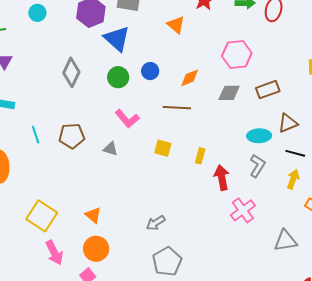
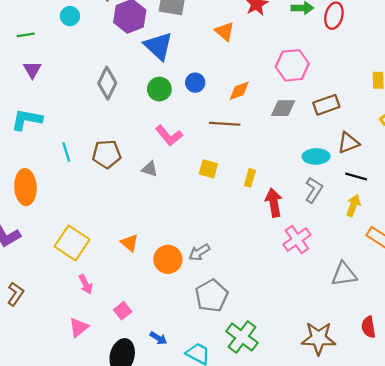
orange circle: (96, 249) -> (168, 259), moved
pink arrow: (54, 253) -> (86, 284), size x0.7

